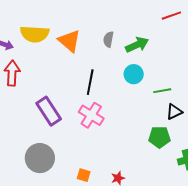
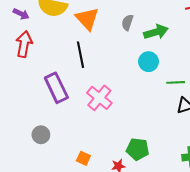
black line: (90, 82) -> (81, 55), moved, turned -30
green pentagon: (159, 137) -> (138, 149), moved
gray circle: (40, 158) -> (41, 135), size x0.6

